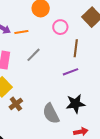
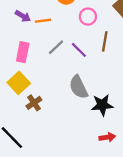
purple line: (71, 72) -> (79, 50), moved, turned 63
gray semicircle: (51, 114) -> (78, 87), moved

